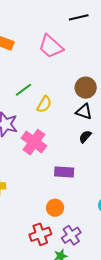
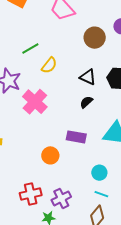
brown circle: (86, 88) -> (95, 38), moved
purple rectangle: (64, 172) -> (76, 137), moved
orange circle: (55, 208) -> (50, 155), moved

